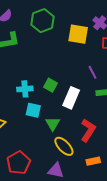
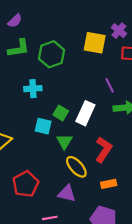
green hexagon: (43, 21) -> (51, 54), moved
green square: (50, 85) -> (61, 113), moved
cyan cross: (25, 89) -> (33, 89), moved

